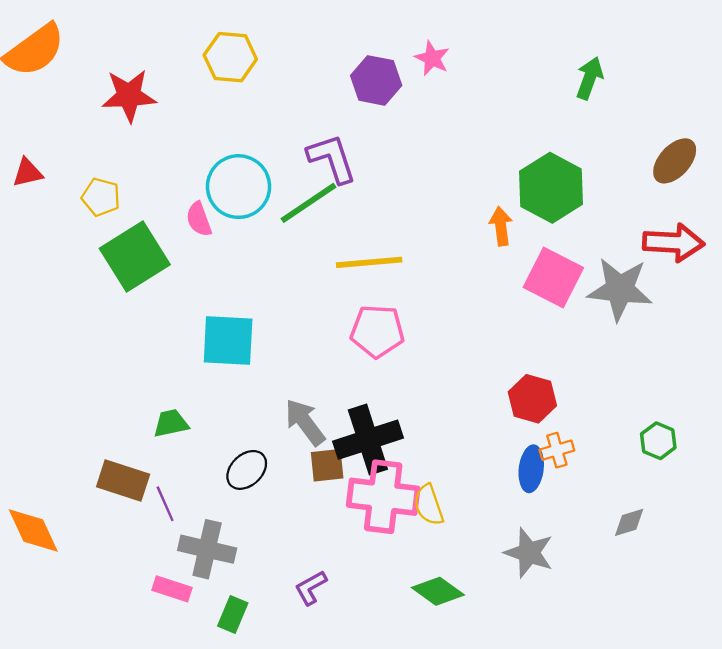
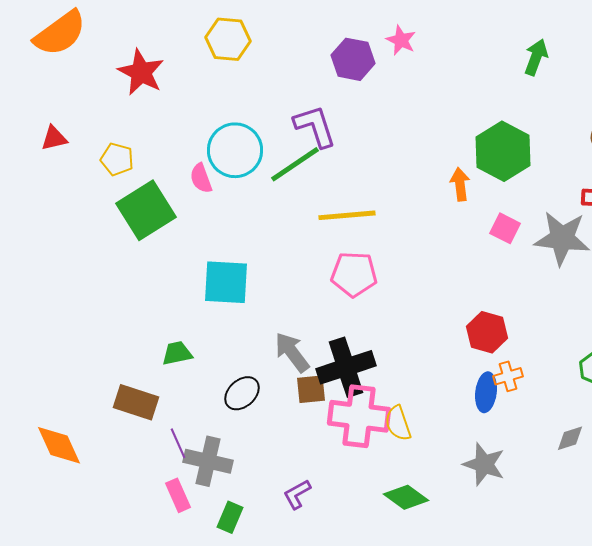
red star: (129, 96) -> (141, 72), turned 30
pink square: (553, 278) -> (505, 228), size x0.6
purple line: (165, 504) -> (178, 443), moved
pink rectangle: (172, 589) -> (178, 495), turned 48

